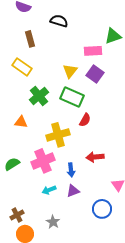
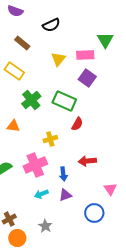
black semicircle: (59, 21) -> (51, 25), turned 138
green triangle: (113, 36) -> (105, 40), turned -42
brown rectangle: (30, 39) -> (22, 43), turned -35
yellow triangle: (70, 71) -> (58, 59), moved
yellow cross: (58, 135) -> (50, 139), size x0.6

